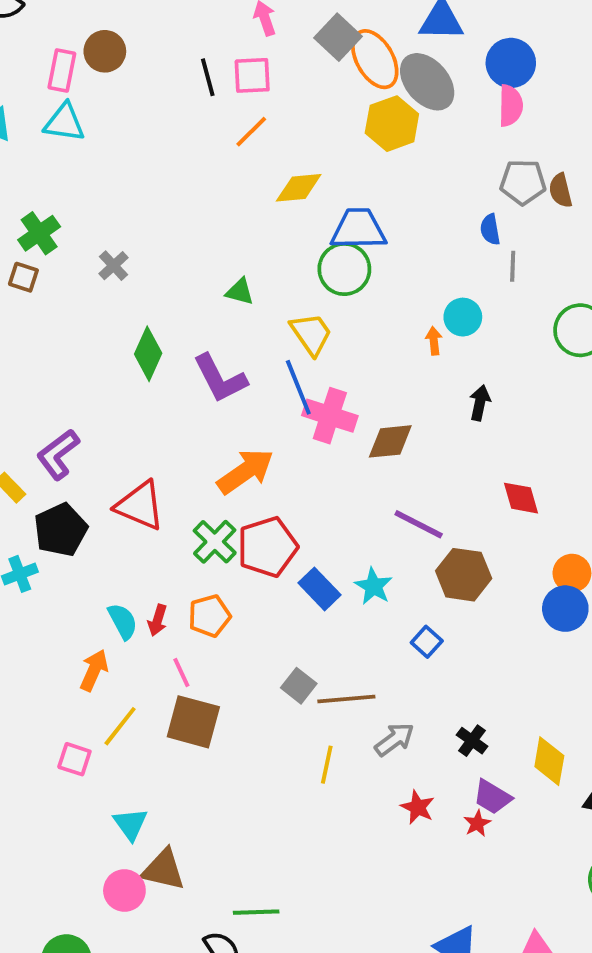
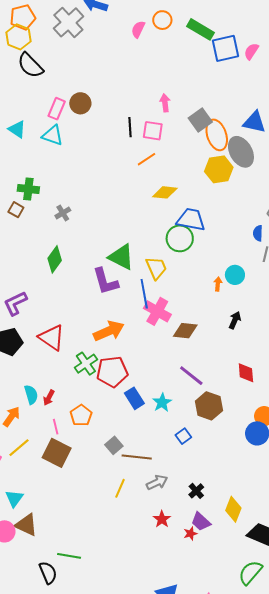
green cross: (39, 233) -> (28, 189), turned 30
green triangle: (240, 292) -> (121, 257), moved, size x1.8
green diamond: (148, 354) -> (55, 259), moved
orange pentagon: (209, 616) -> (81, 415), moved, turned -30

